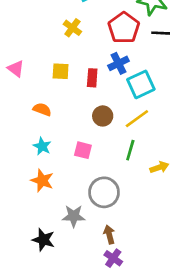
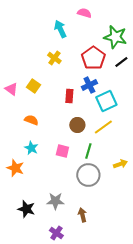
black line: (161, 33) -> (121, 62), turned -40
yellow square: (61, 71) -> (33, 86), moved, turned 32
green line: (130, 150) -> (88, 151), moved
orange star: (42, 180) -> (15, 168), moved
gray circle: (104, 192) -> (88, 175), moved
black star: (43, 240) -> (26, 209), moved
purple cross: (113, 258) -> (56, 233), moved

